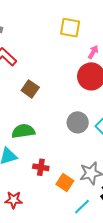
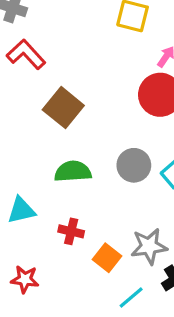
brown square: (30, 89) -> (63, 108), size x1.4
green semicircle: (23, 131) -> (73, 172), moved

